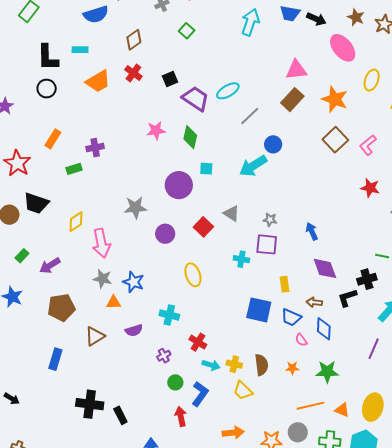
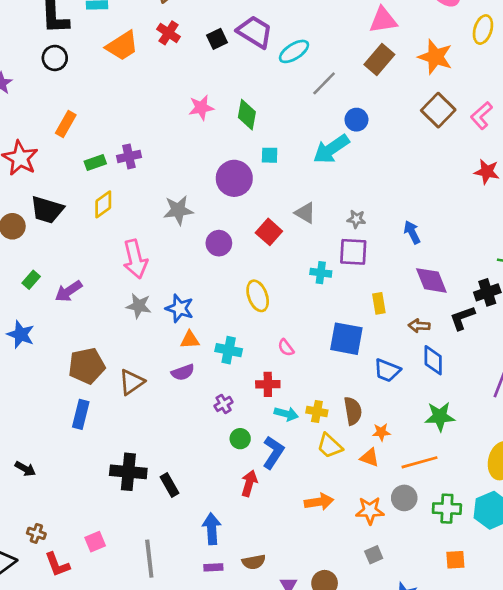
purple trapezoid: (196, 99) -> (255, 32), moved
purple cross: (95, 148) -> (129, 156), moved
yellow diamond: (76, 222) -> (103, 204), moved
orange triangle: (113, 302) -> (190, 340), moved
brown pentagon: (61, 307) -> (87, 366), moved
blue trapezoid: (291, 317) -> (387, 370), moved
pink semicircle: (301, 340) -> (286, 348), moved
red cross: (198, 342) -> (268, 384), turned -30
orange star: (292, 368) -> (381, 432), moved
orange triangle: (342, 410) -> (370, 458), moved
red arrow: (181, 416) -> (249, 483), turned 30

